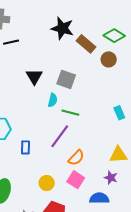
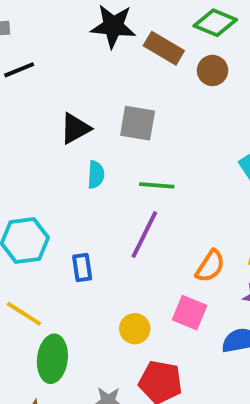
black triangle: (34, 77) -> (75, 128), turned 42
cyan semicircle: (53, 100) -> (96, 175), moved
orange semicircle: (76, 158) -> (210, 266), moved

